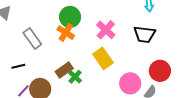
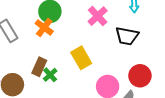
pink cross: (106, 30) -> (98, 16), moved
brown rectangle: (64, 70) -> (39, 67), turned -36

